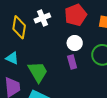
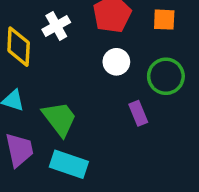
purple rectangle: (72, 62) -> (138, 113), moved

